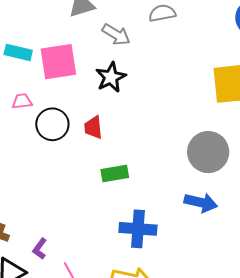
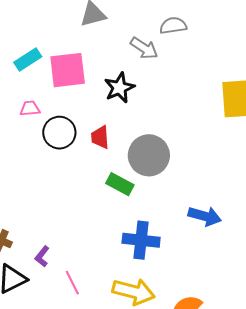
gray arrow: (116, 35) -> (144, 48), moved
cyan rectangle: (18, 52) -> (28, 60), turned -48
gray circle: (208, 152) -> (149, 155), moved
green rectangle: (115, 173) -> (120, 184), turned 36

